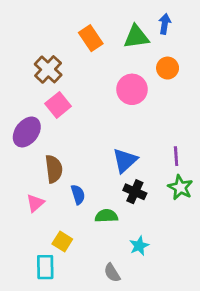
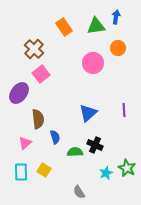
green star: (180, 187) -> (127, 168), moved
black cross: (135, 192) -> (95, 145), moved
cyan star: (139, 246) -> (106, 173), moved
cyan rectangle: (45, 267) -> (21, 172), moved

